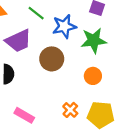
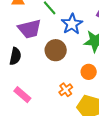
blue star: (64, 26) -> (72, 24), turned -30
orange cross: (70, 110) -> (66, 90), moved

